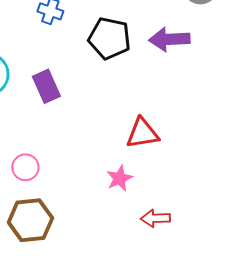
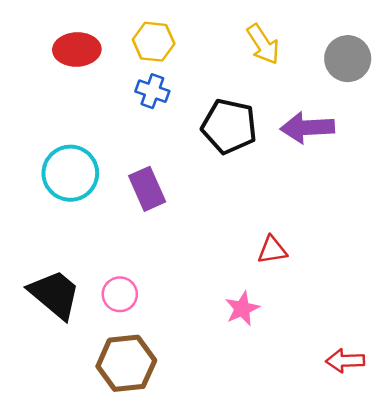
red triangle: (142, 133) -> (272, 250), size x0.7
red arrow: (155, 218) -> (345, 361), moved

